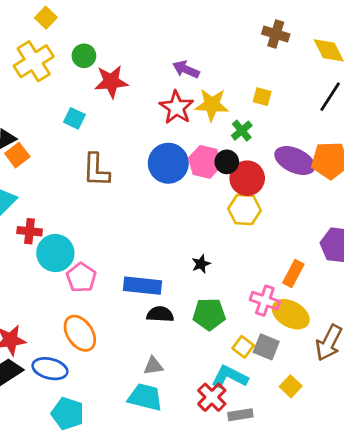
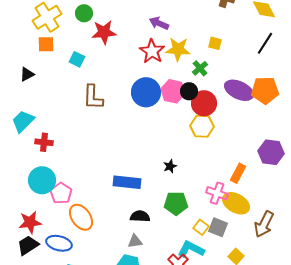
orange square: (17, 155) -> (46, 44), moved, turned 36
cyan circle: (55, 253) -> (42, 180), moved
pink pentagon: (81, 277) -> (61, 193), moved
black semicircle: (160, 314) -> (140, 216), moved

